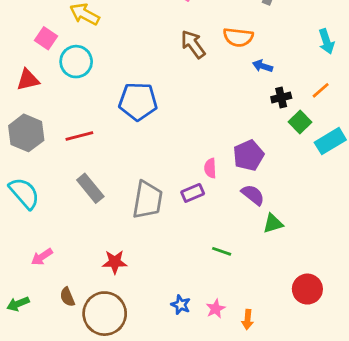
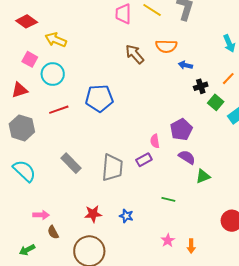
red line: (79, 136) -> (59, 110), moved
pink arrow: (42, 257) -> (41, 215), turned -140
brown semicircle: (67, 297) -> (53, 232), moved
blue star: (181, 305) -> (126, 216), moved

